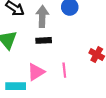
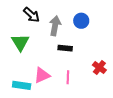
black rectangle: (44, 40) -> (65, 48), moved

